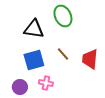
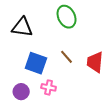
black triangle: (34, 29) -> (22, 27), moved
blue square: (34, 60) -> (36, 63), turned 35

